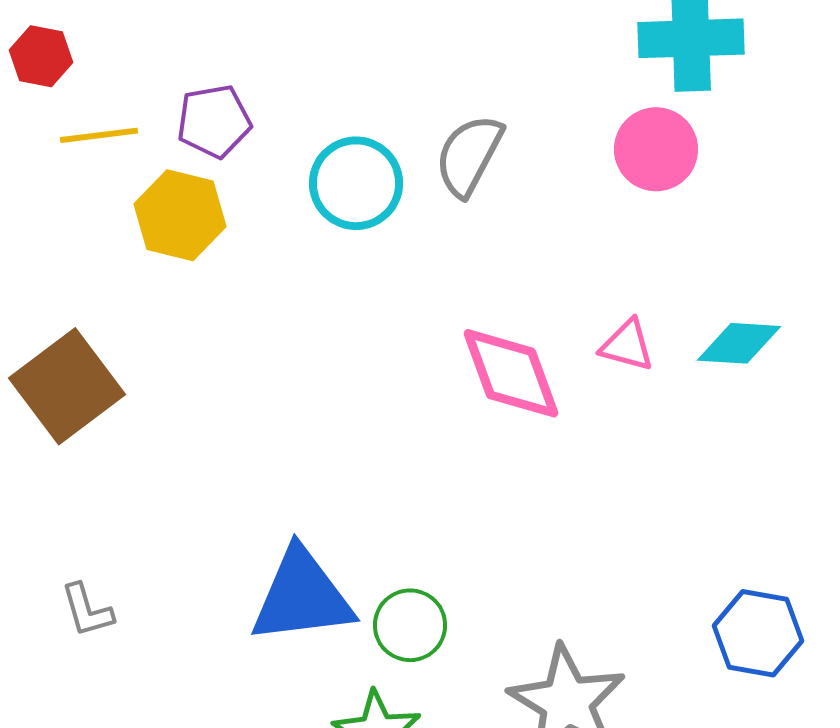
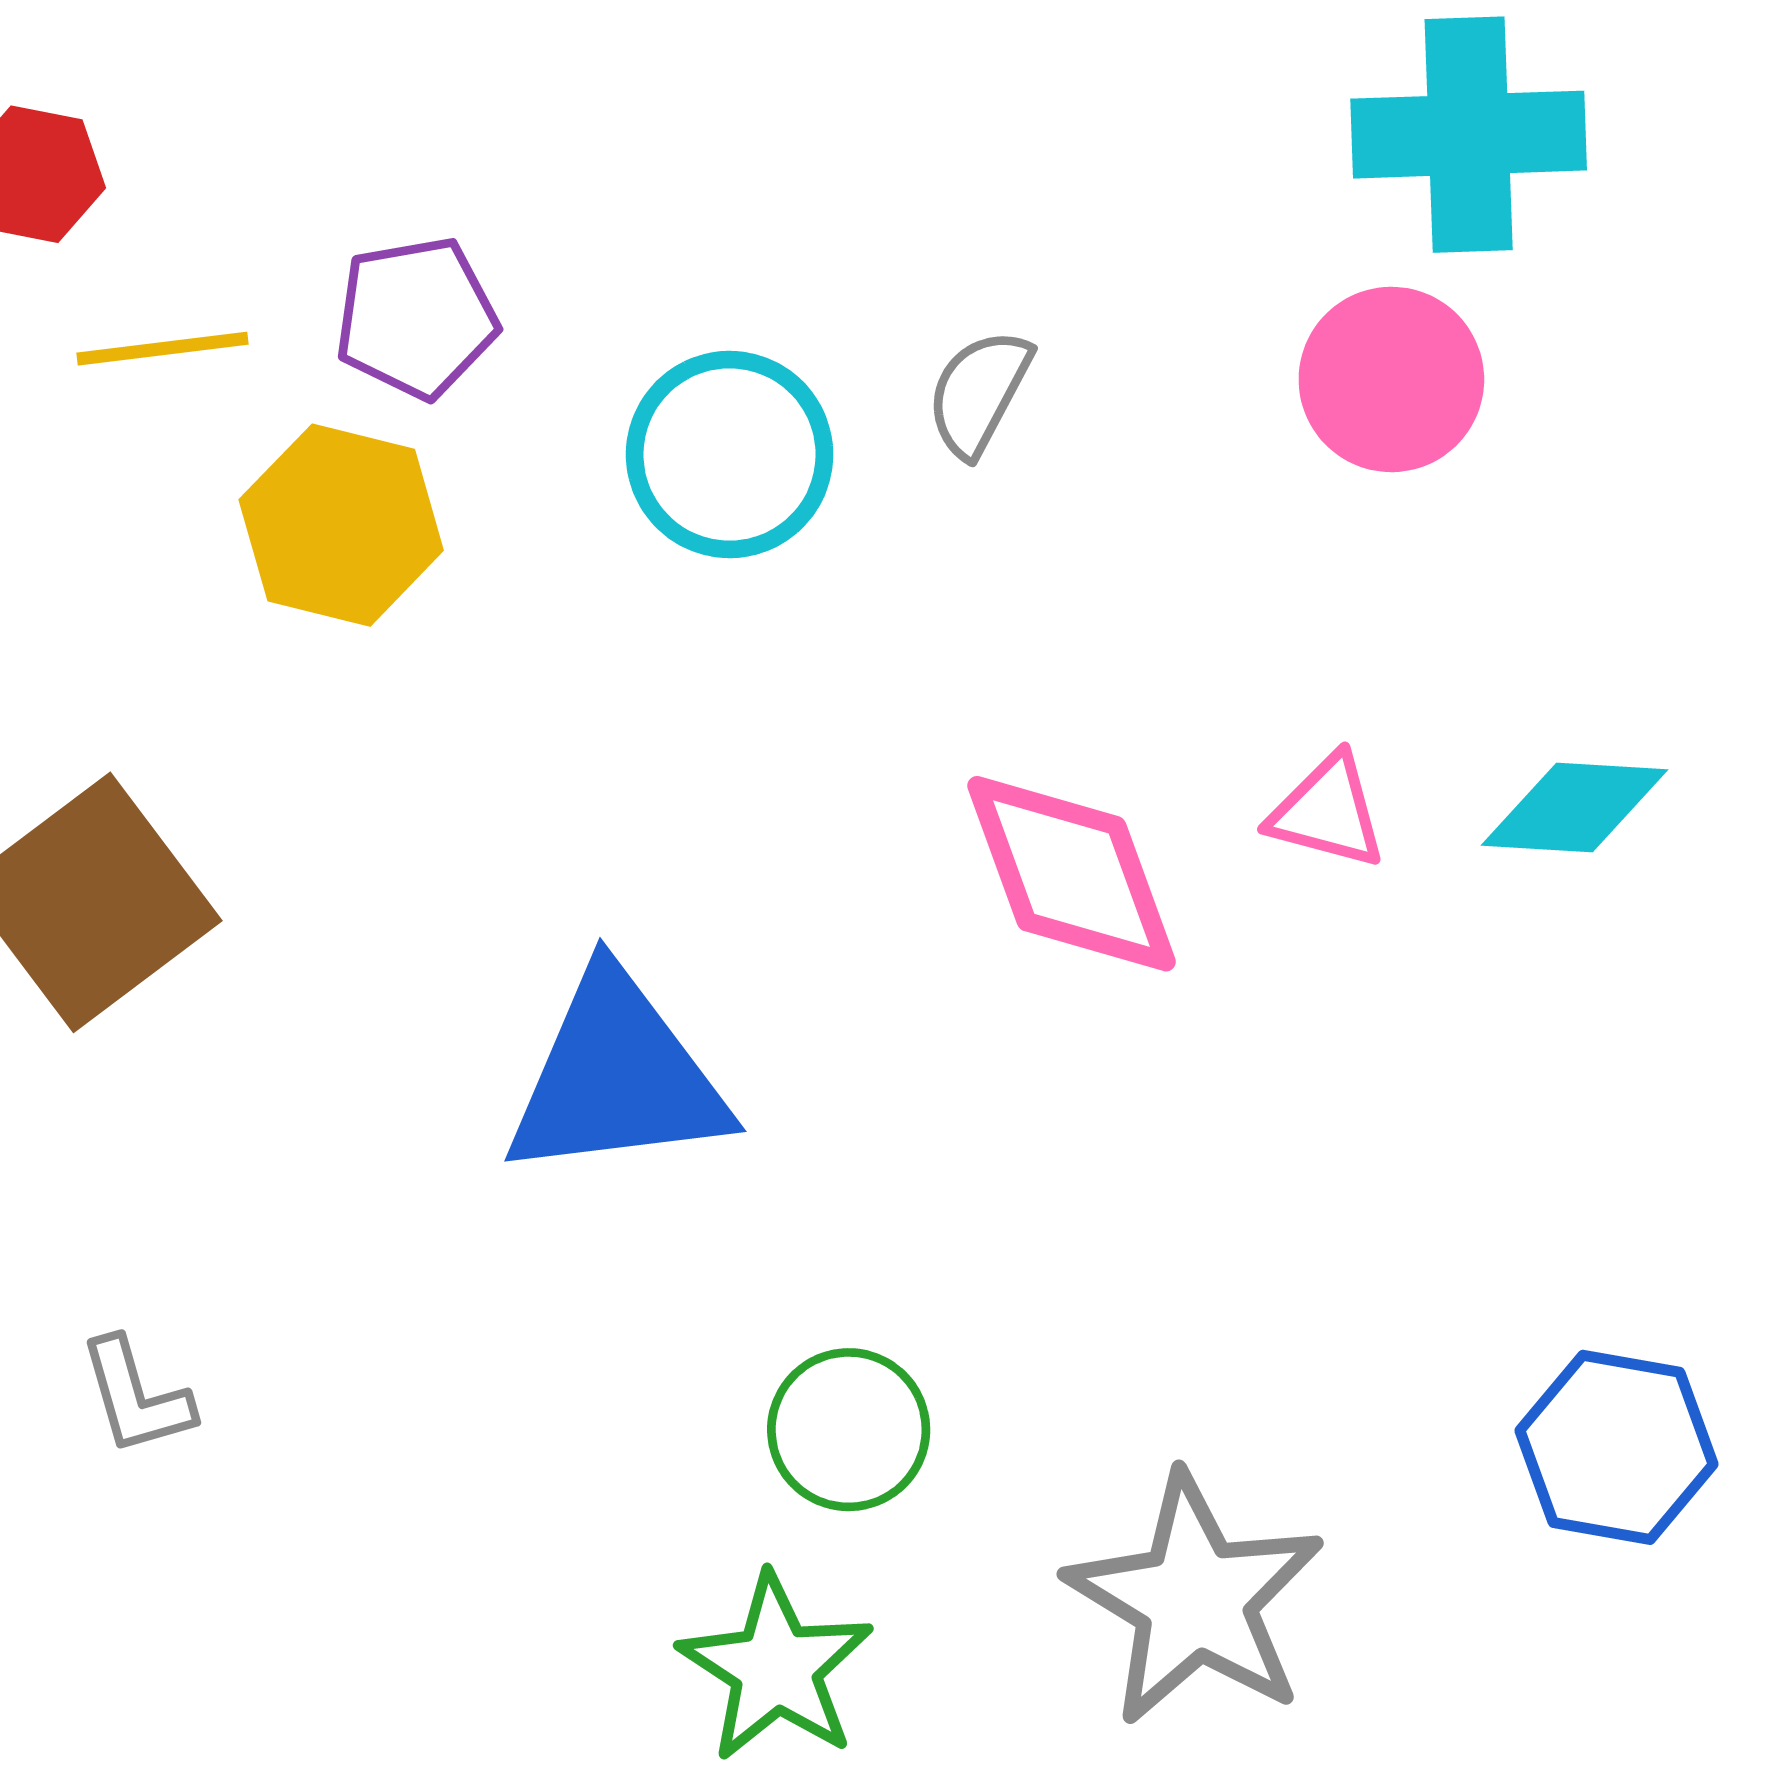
gray semicircle: (469, 155) -> (979, 393), size x0.7
blue triangle: (302, 596) -> (617, 1077), moved

